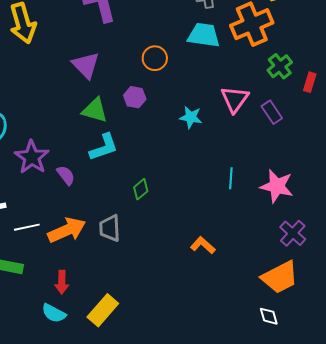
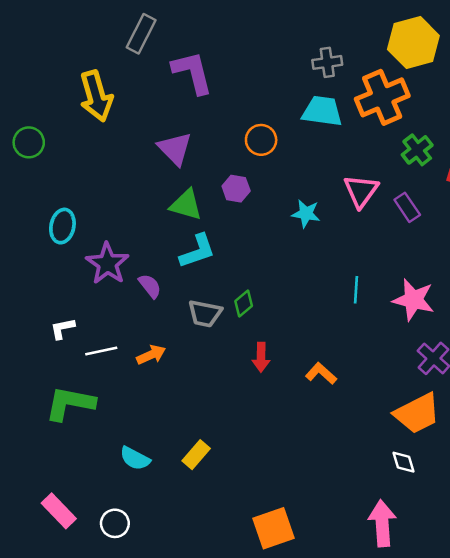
gray trapezoid: (110, 228) -> (205, 313), moved, turned -76
orange arrow: (67, 230) -> (151, 355), size x0.6
red arrow: (62, 282) -> (261, 357), moved
yellow rectangle: (103, 310) -> (196, 455), size x0.7

